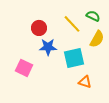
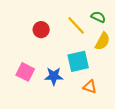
blue star: (48, 47) -> (54, 76), moved

